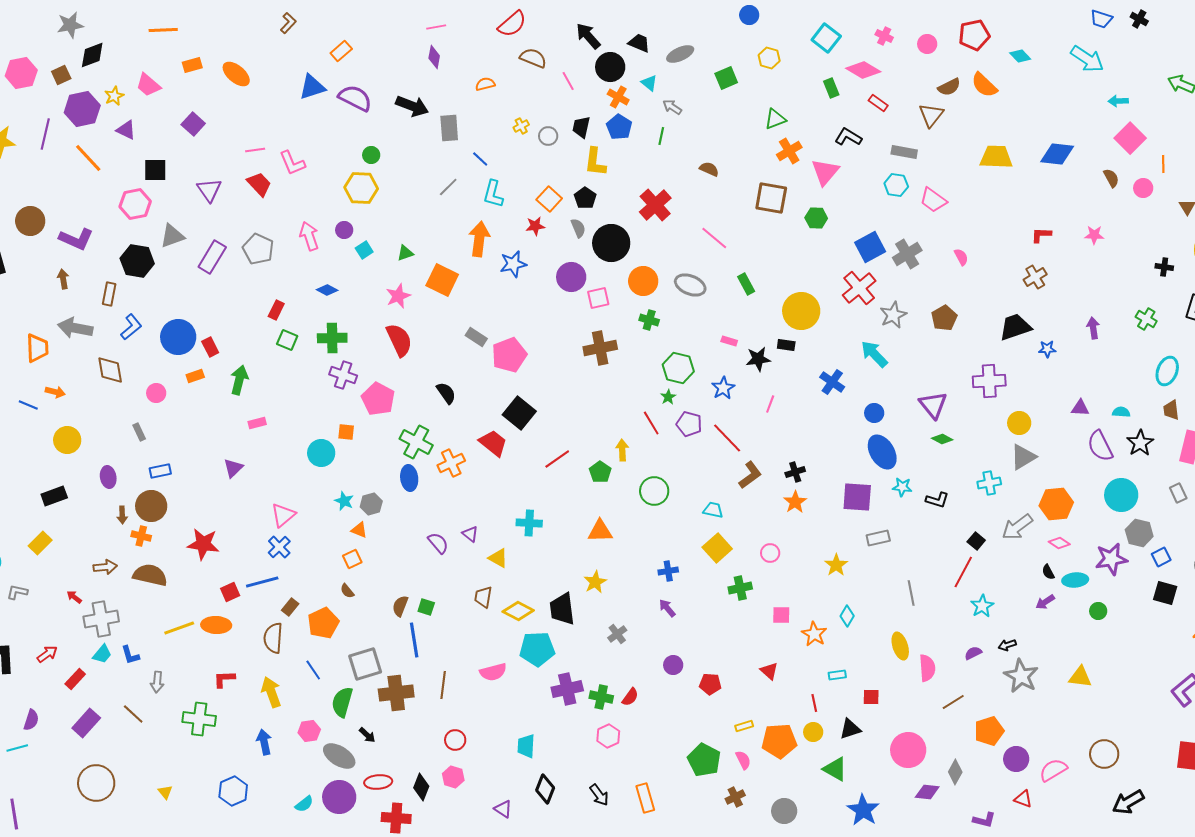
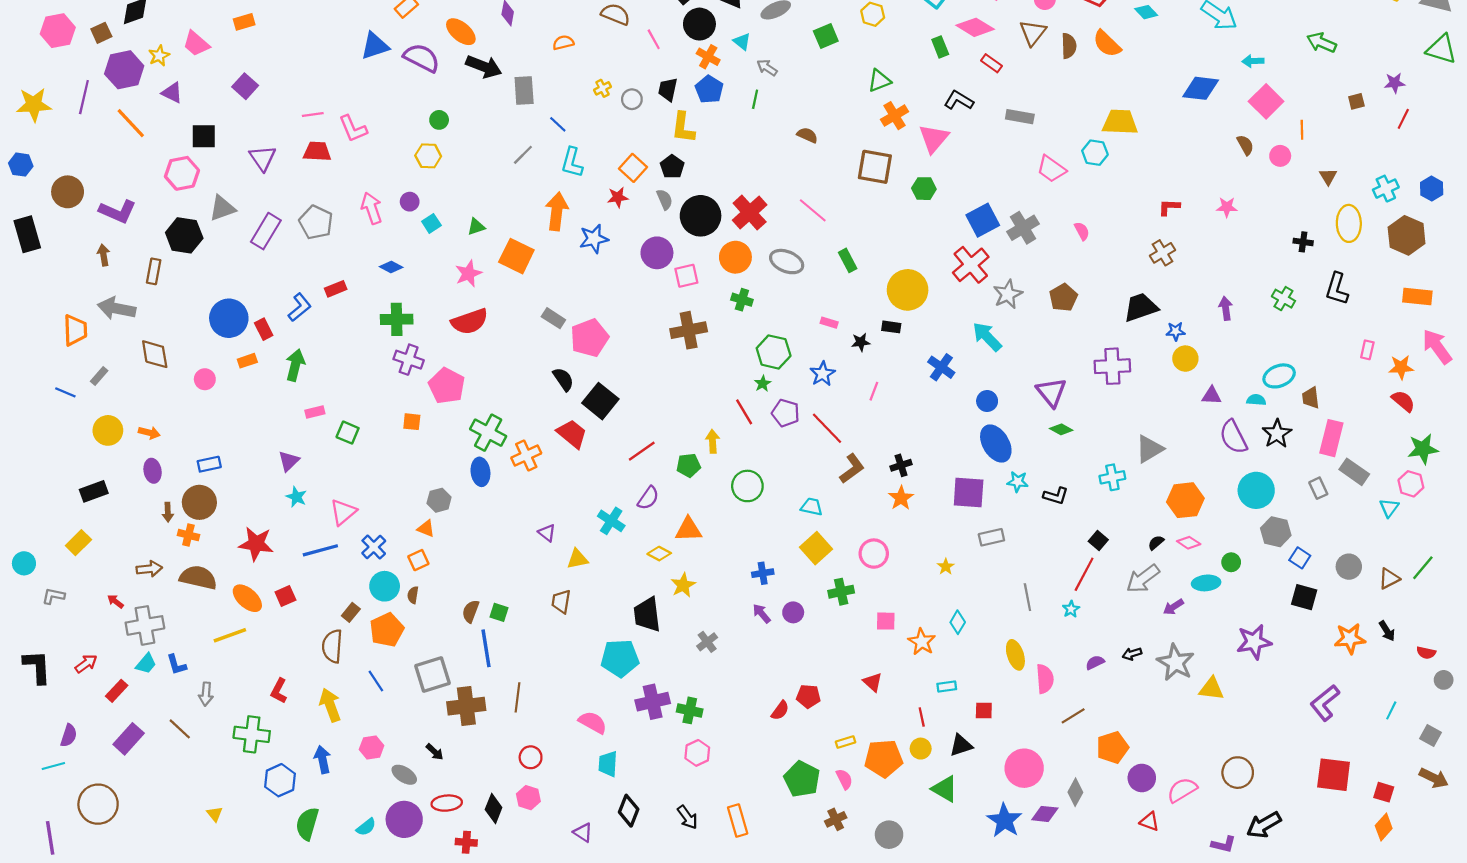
orange ellipse: (236, 74) -> (461, 32), moved
brown semicircle: (949, 87) -> (1069, 46), turned -65
brown triangle: (931, 115) -> (1033, 33), moved
blue diamond: (1057, 154) -> (1201, 88), moved
red trapezoid: (259, 184) -> (317, 152), turned -44
cyan hexagon: (896, 185) -> (1095, 153), moved
yellow hexagon: (361, 188) -> (428, 156), size x0.7
red cross: (655, 205) -> (750, 213), moved
red rectangle: (276, 310) -> (336, 289), turned 42
blue L-shape: (131, 327) -> (300, 307), moved
green square: (287, 340) -> (348, 433), moved
red semicircle: (399, 340) -> (470, 321), turned 96
black star: (758, 359) -> (861, 342), size x0.7
cyan ellipse: (1167, 371) -> (1279, 376), moved, turned 48
orange arrow: (55, 392) -> (149, 433), moved
black semicircle: (446, 393) -> (563, 379), moved
yellow circle: (1019, 423) -> (1185, 359), moved
gray rectangle: (139, 432) -> (99, 376), moved, turned 66
cyan circle: (321, 453) -> (385, 586), moved
green pentagon: (600, 472) -> (689, 465), turned 30
cyan star: (344, 501) -> (296, 497), moved
cyan cross: (529, 523) -> (611, 521), turned 30
gray arrow: (1017, 527) -> (1143, 579), moved
purple semicircle: (438, 543) -> (648, 498), moved, turned 75
blue cross: (279, 547) -> (374, 547), moved
pink circle: (770, 553) -> (874, 554), size x1.4
blue square: (1161, 557) -> (1300, 558), turned -30
yellow triangle: (498, 558) -> (577, 559), turned -40
purple star: (1111, 559) -> (1254, 642), moved
yellow star: (836, 565) -> (946, 567), size x0.7
black semicircle: (1048, 572) -> (1156, 543), moved, turned 77
blue line: (262, 582) -> (320, 550), moved
brown semicircle: (347, 591) -> (413, 595), turned 49
cyan star: (982, 606) -> (1071, 609), moved, size x0.7
yellow diamond: (518, 611) -> (659, 554), moved, size x0.7
green circle: (1098, 611) -> (1231, 562), moved
orange ellipse: (216, 625) -> (247, 598), moved, turned 40
purple circle: (673, 665) -> (793, 612), moved
pink semicircle: (493, 672) -> (593, 722), moved, turned -136
gray star: (1021, 676) -> (1176, 662), moved
red L-shape: (224, 679) -> (279, 691), turned -60
red semicircle: (630, 697) -> (780, 710), moved
green semicircle: (342, 702) -> (307, 824), moved
gray ellipse: (339, 756) -> (404, 775), size x0.7
brown circle: (96, 783) -> (98, 804), moved
blue hexagon: (233, 791) -> (280, 780), moved
blue star: (863, 810) -> (1005, 820), moved
red cross: (396, 818) -> (466, 842), size x0.7
purple L-shape: (984, 820) -> (1224, 844), moved

